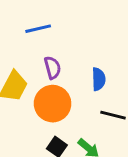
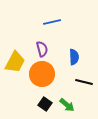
blue line: (38, 29) -> (52, 22), moved

